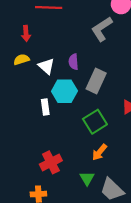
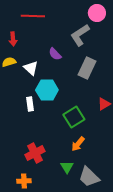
purple semicircle: (74, 62) -> (55, 54), moved, turned -40
gray rectangle: (96, 81) -> (87, 68), moved

